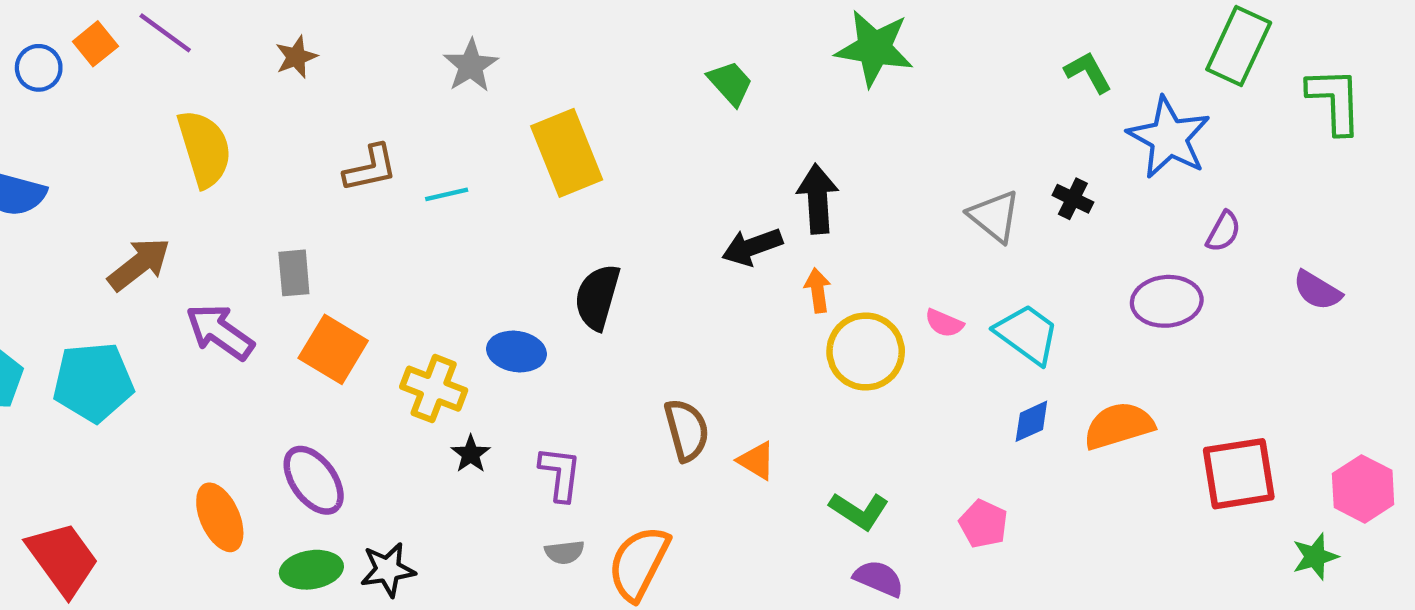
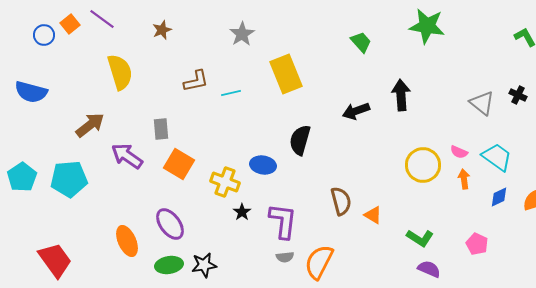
black arrow: (752, 247) -> (356, 111), moved
orange arrow: (818, 290) -> (464, 179), moved
purple L-shape: (560, 474) -> (283, 221), size x1.4

